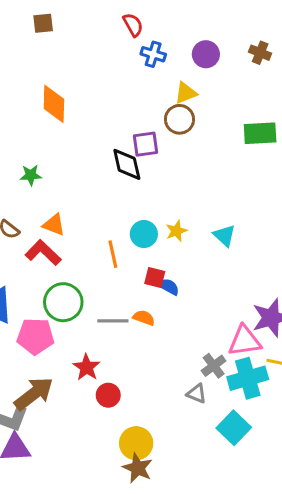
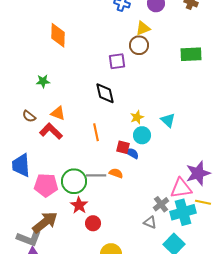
black diamond: (127, 164) -> (105, 93), moved
cyan circle: (144, 234) -> (142, 135), moved
green circle: (63, 302) -> (74, 181), moved

